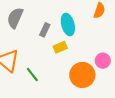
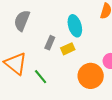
gray rectangle: (45, 30) -> (50, 43), moved

